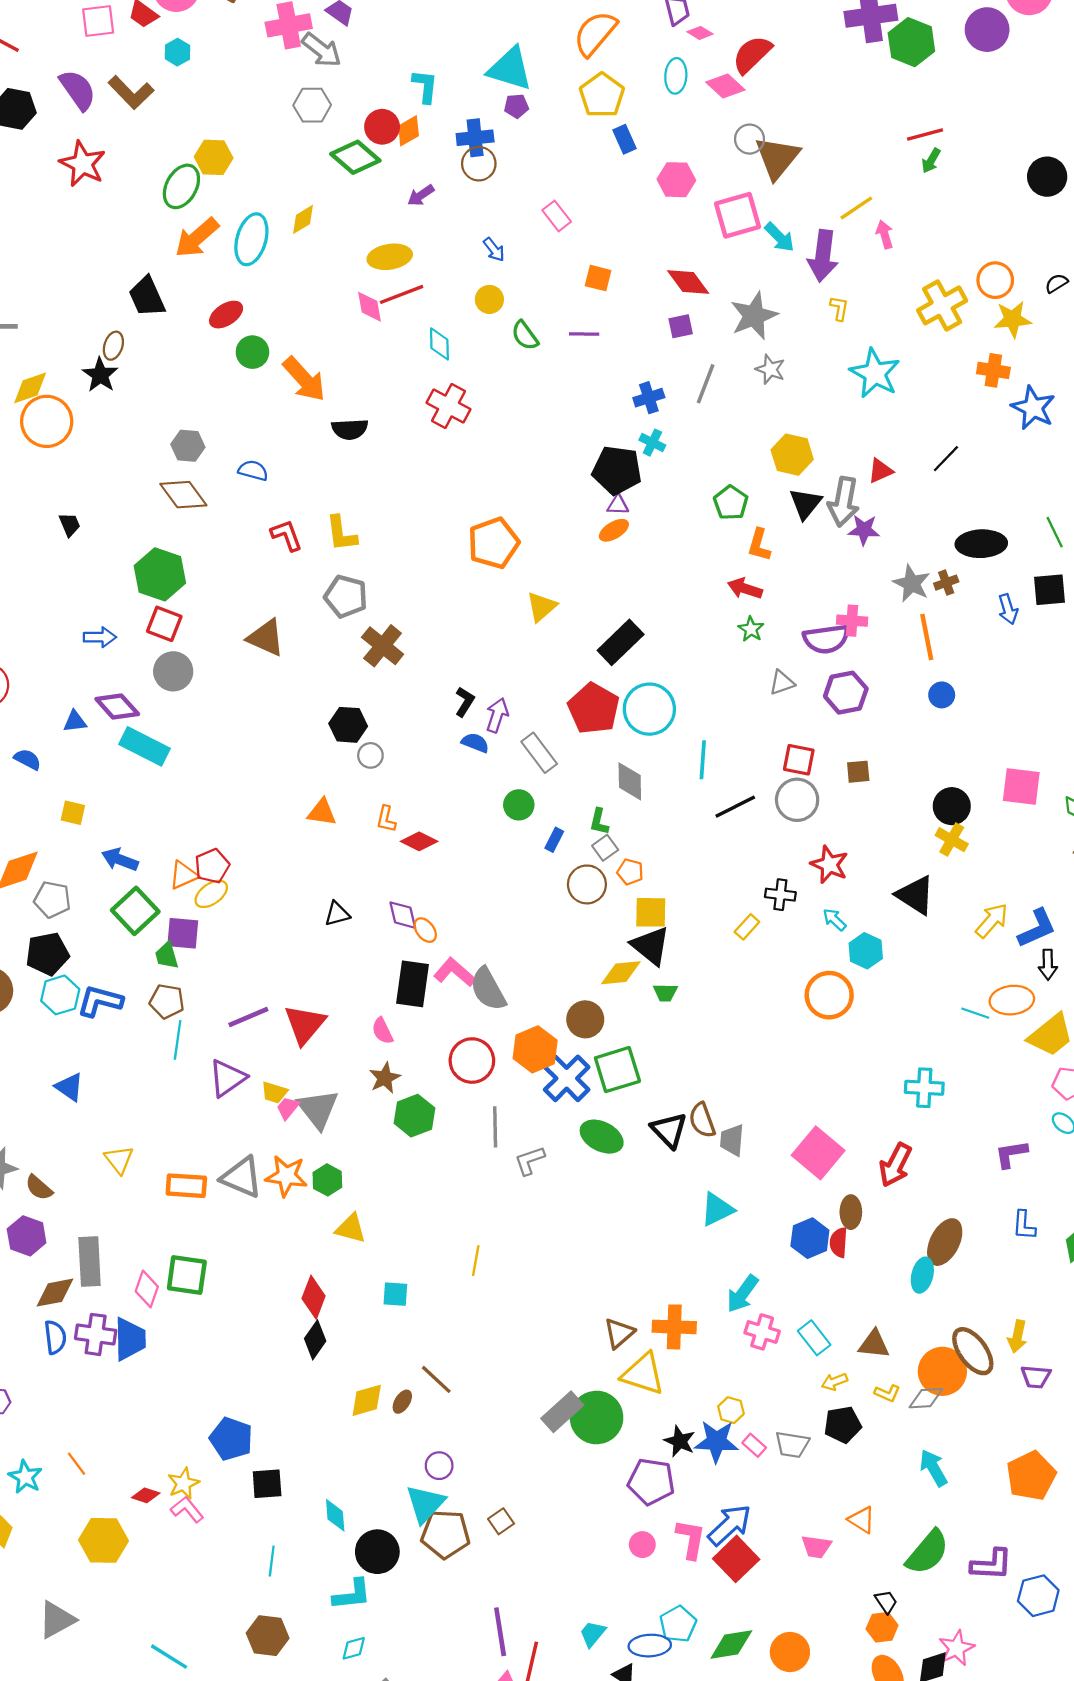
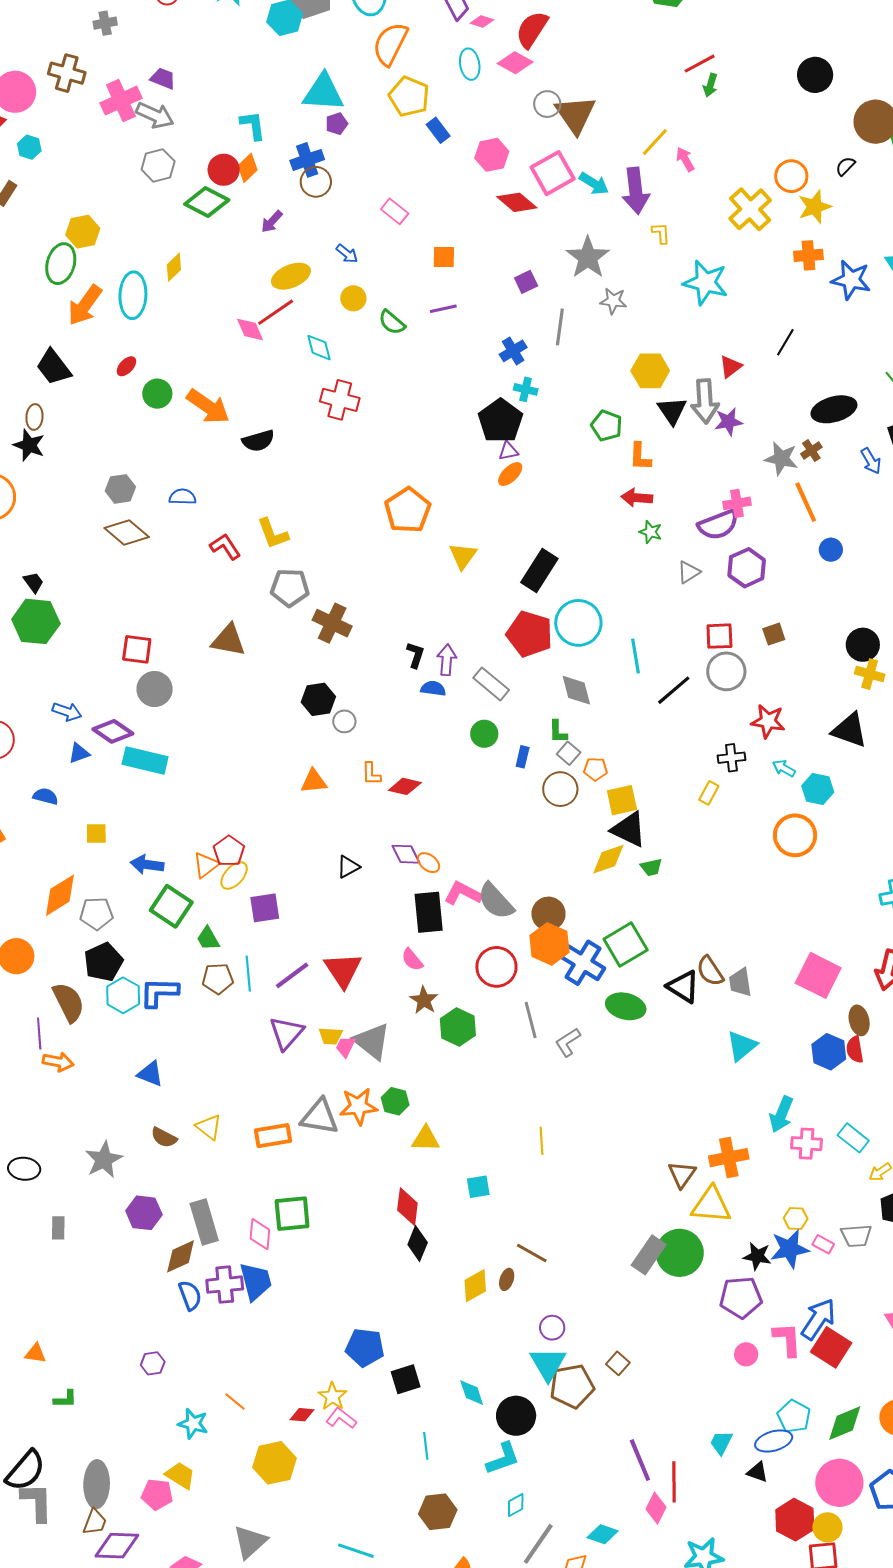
yellow ellipse: (390, 257) -> (291, 276), moved
red diamond: (688, 282) -> (517, 202), moved
red ellipse: (226, 315) -> (126, 366), size x0.7
black pentagon: (617, 470) -> (500, 421), turned -30
green hexagon: (160, 574) -> (36, 621), moved
blue arrow: (100, 637) -> (67, 712), moved, turned 32
purple square: (183, 933) -> (265, 908), moved
brown circle: (585, 1019) -> (549, 914), moved
cyan line: (178, 1040) -> (248, 974), moved
brown semicircle: (39, 1188) -> (164, 1138), moved

